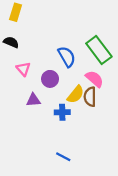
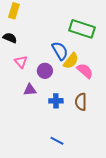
green rectangle: (99, 50) -> (82, 29), moved, turned -35
yellow semicircle: (76, 94) -> (71, 61), moved
brown semicircle: (90, 97) -> (81, 102), moved

